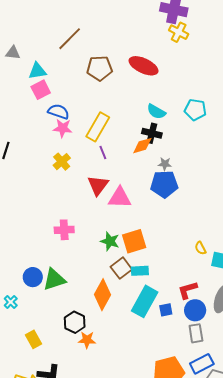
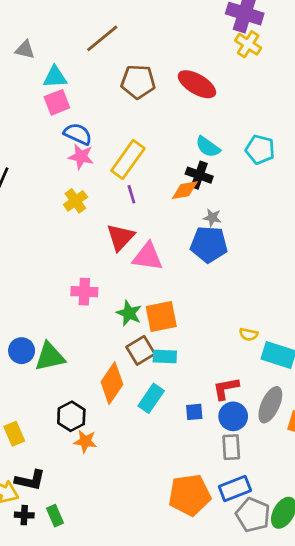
pink cross: (64, 230) -> (84, 292), moved
yellow semicircle: (200, 248) -> (249, 334), turned -56
cyan rectangle: (145, 301) -> (151, 398), moved, size x0.7

